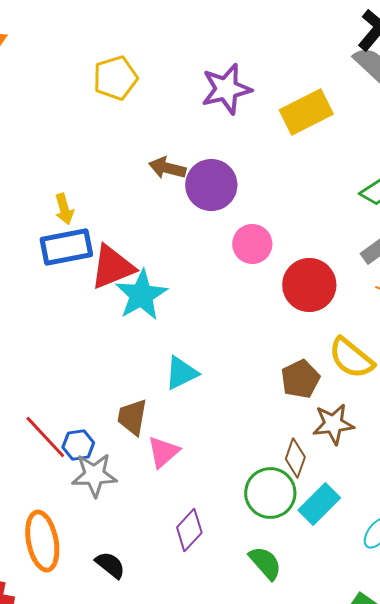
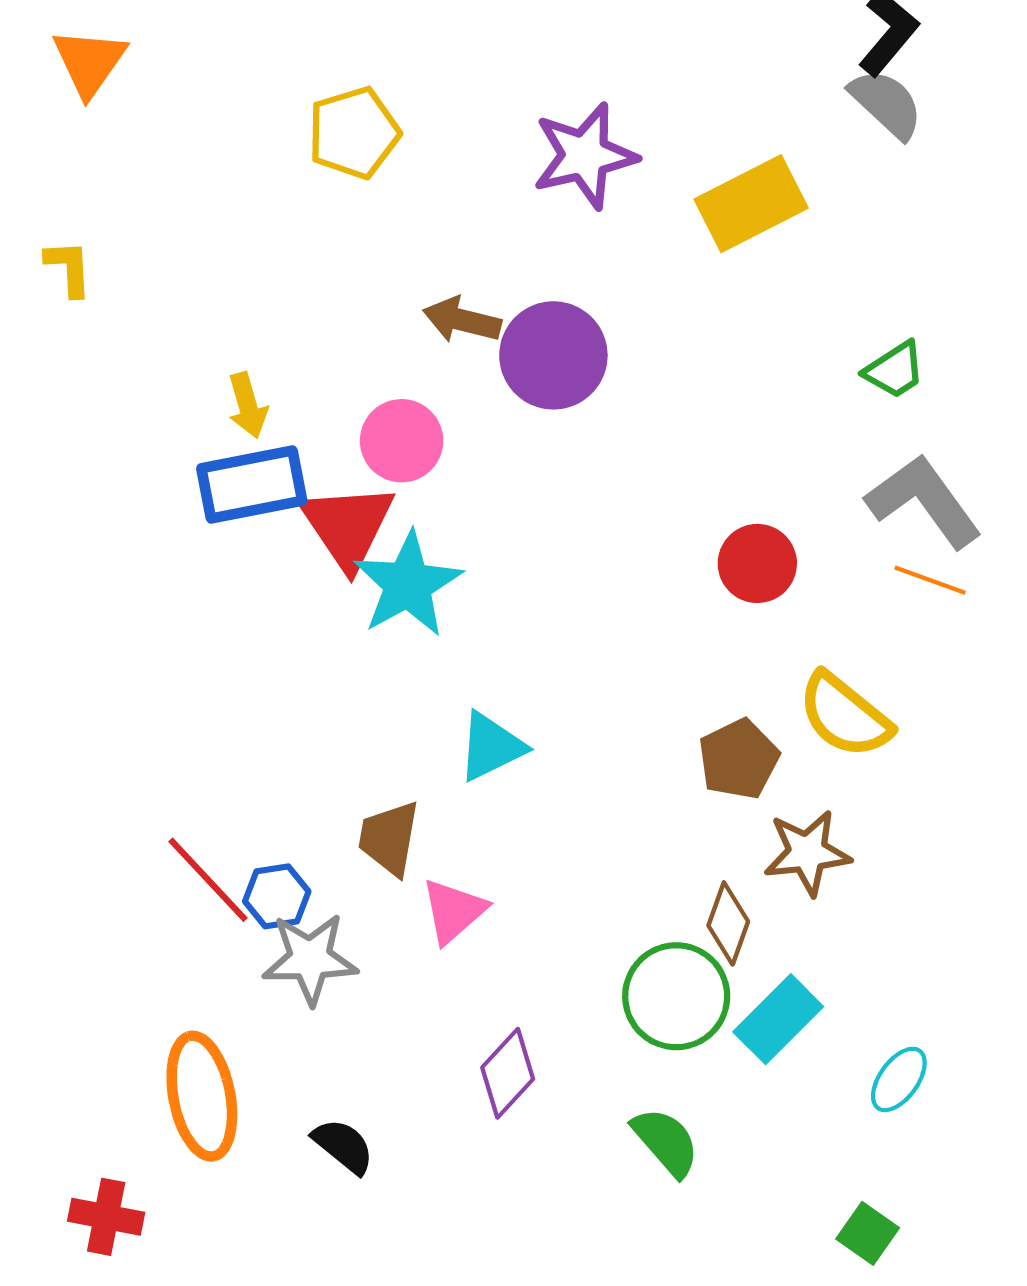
pink circle: (252, 244) -> (402, 441), moved
red triangle: (112, 267) -> (347, 526), turned -42
red circle: (309, 285) -> (757, 563), size x0.7

